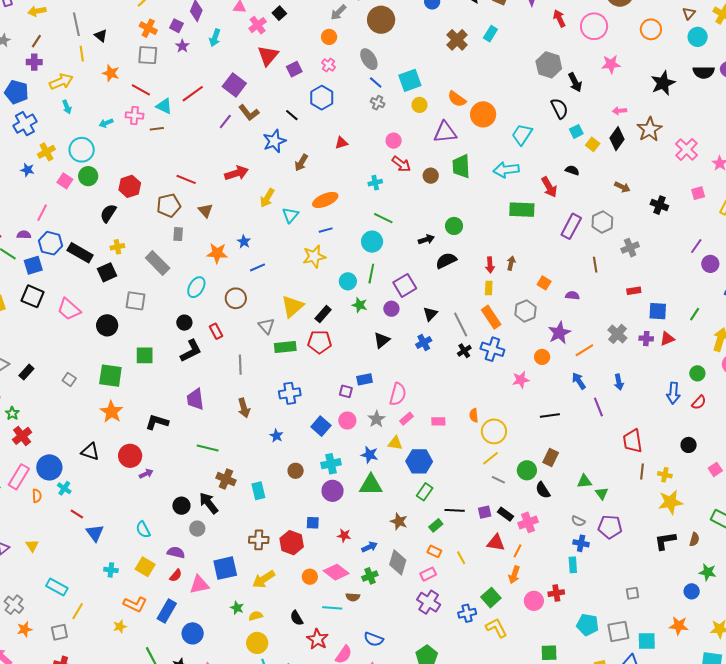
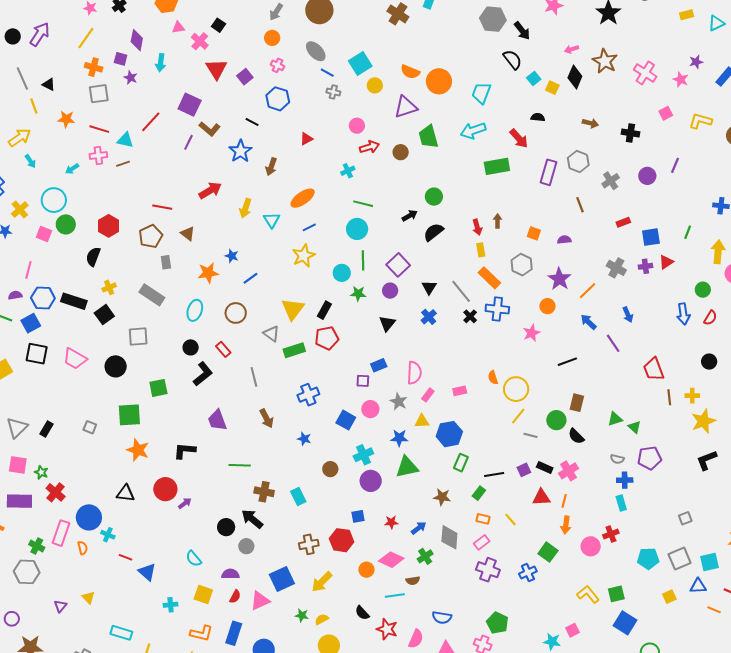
red arrow: (401, 164) -> (369, 147), turned -42
purple circle: (710, 264) -> (647, 176), moved
yellow L-shape: (496, 628) -> (588, 594), moved

